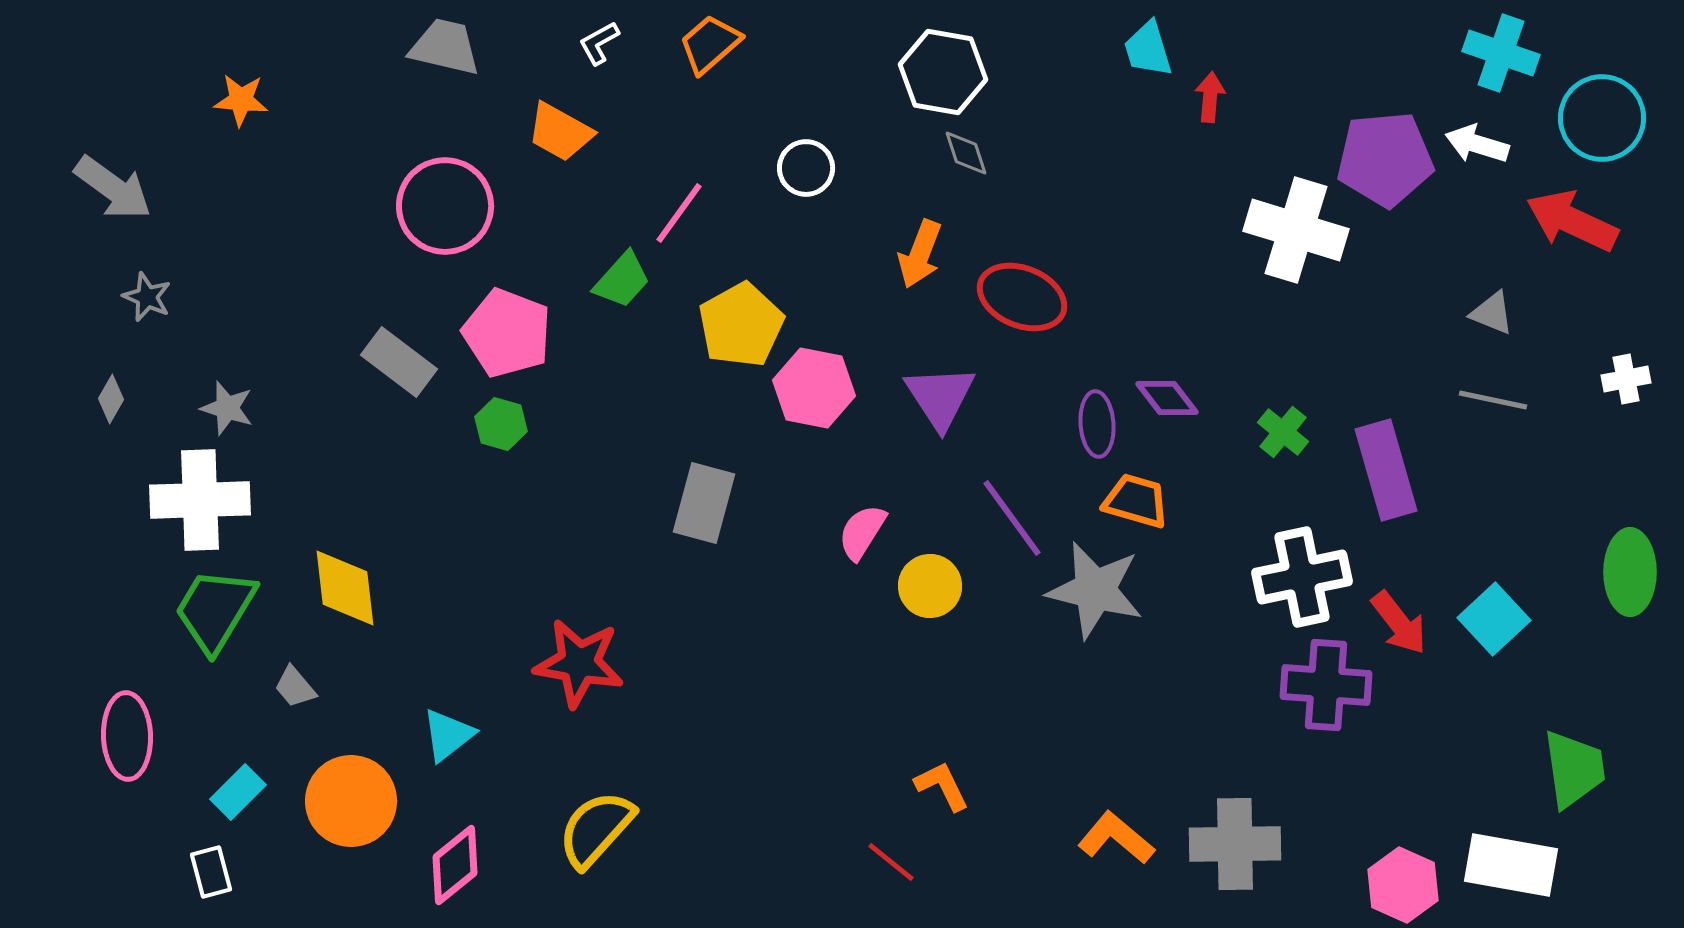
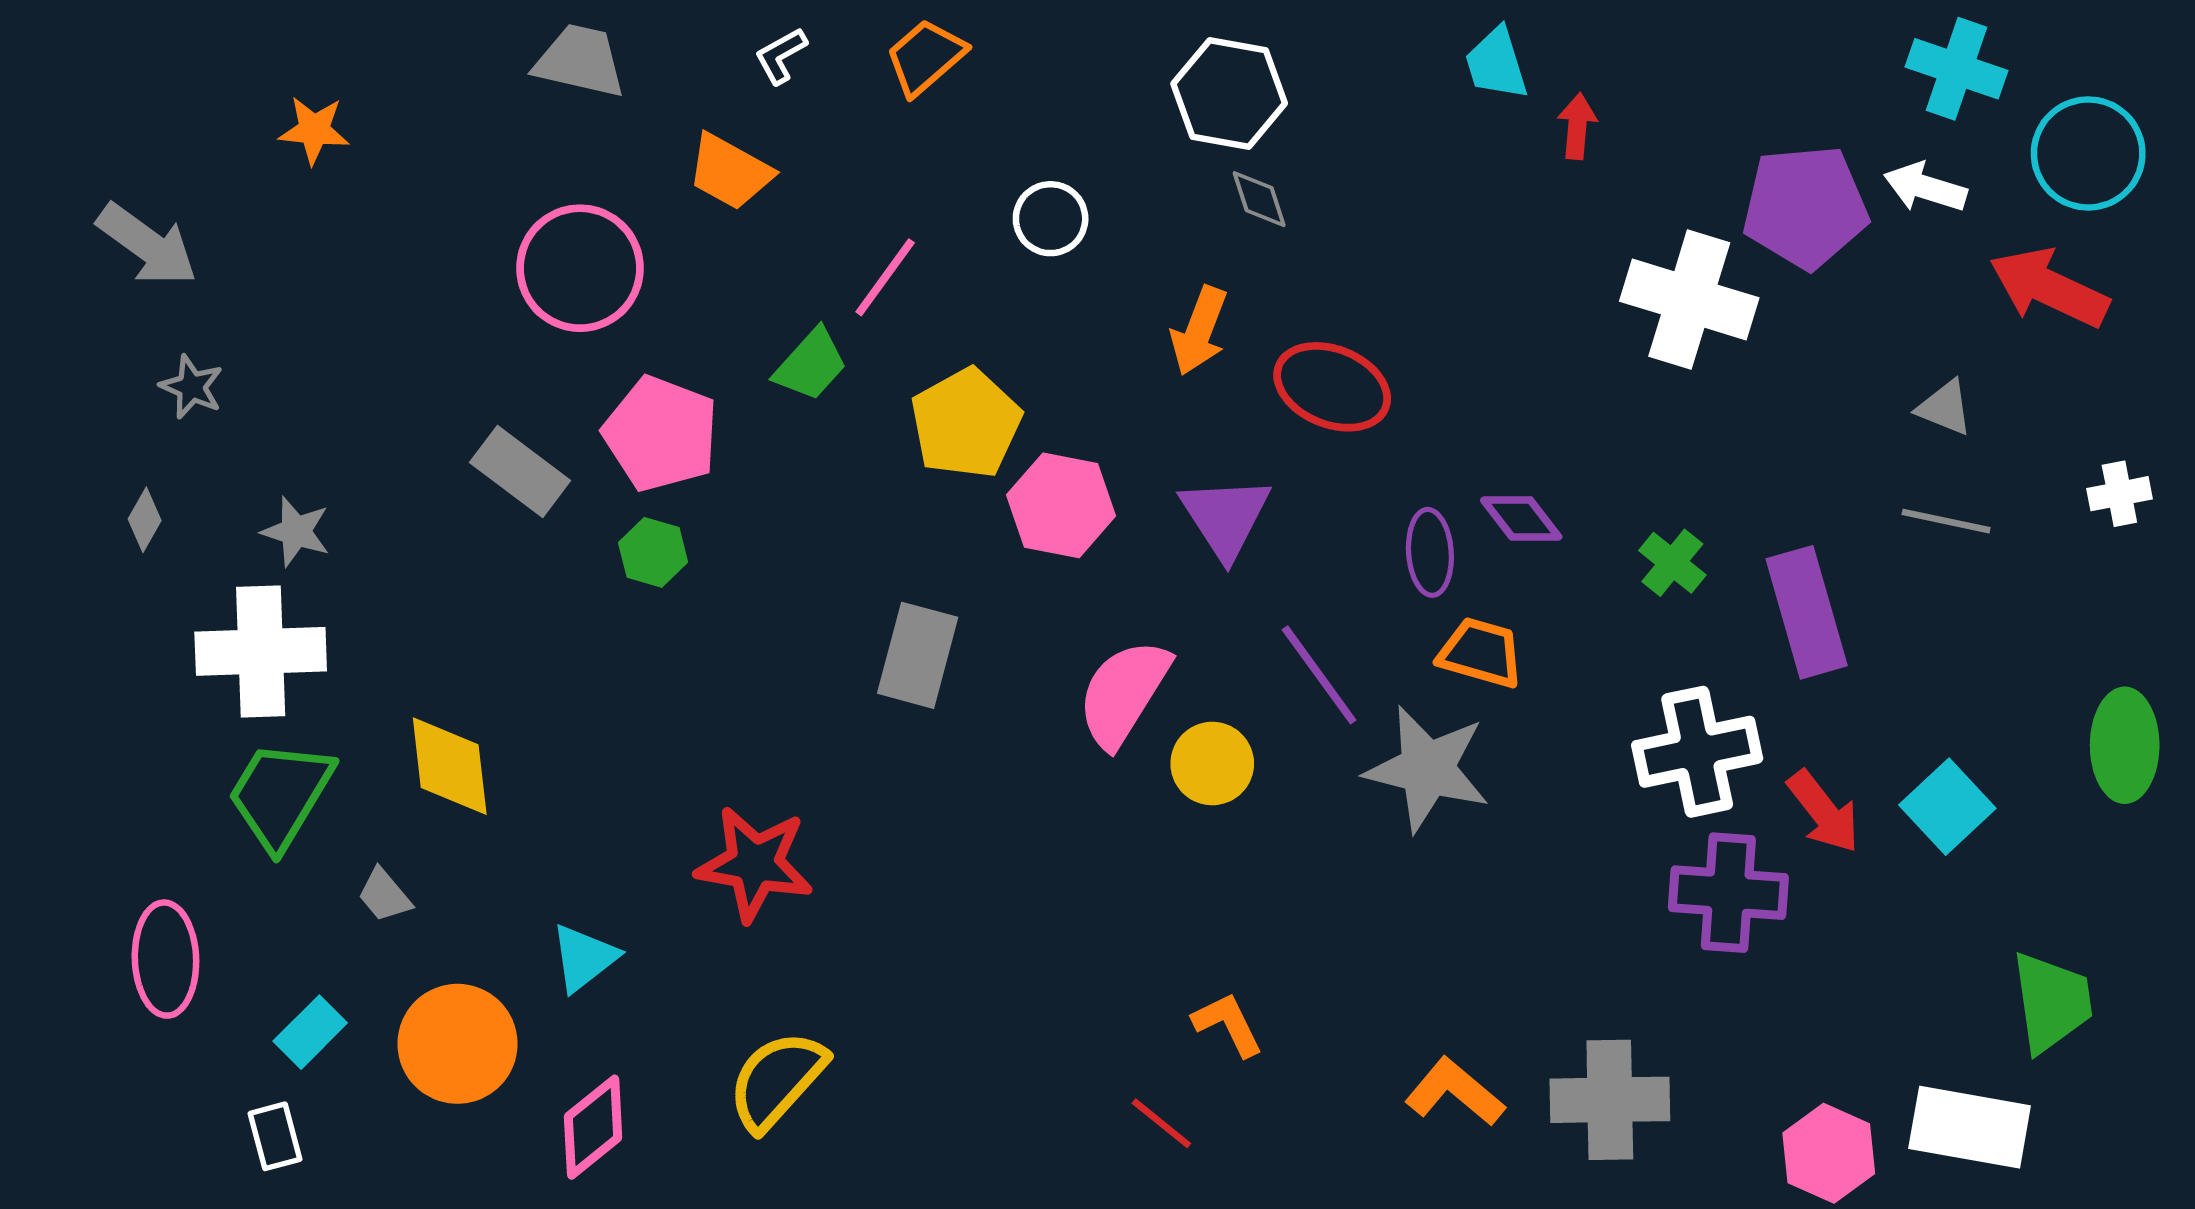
pink semicircle: (862, 532) -> (1124, 693), size x1.5

